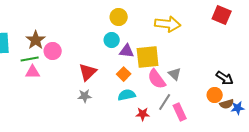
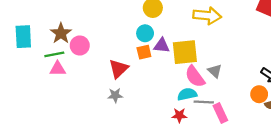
orange square: (124, 74) -> (144, 52), moved, turned 32
cyan semicircle: (127, 95) -> (187, 94), moved
gray line: (165, 102) -> (204, 102), turned 60

